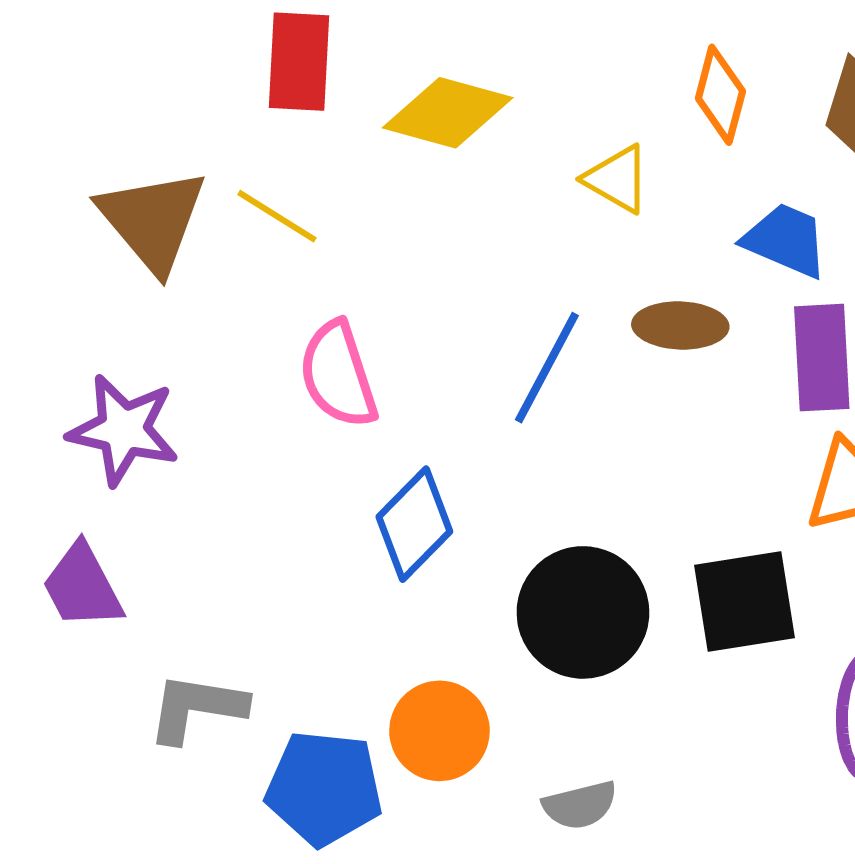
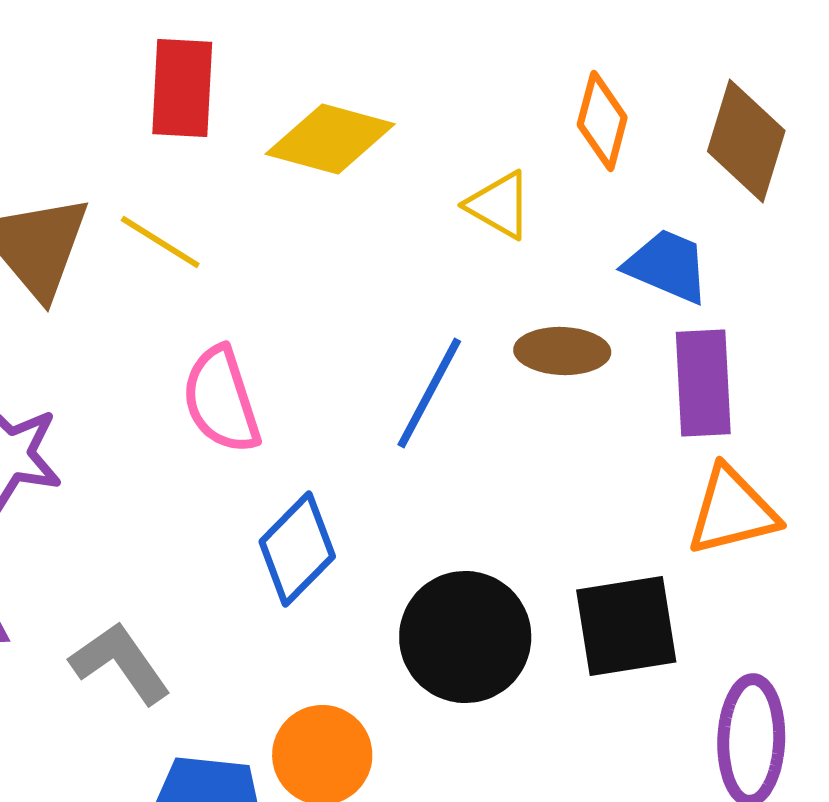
gray L-shape: (197, 708) -> (120, 663), moved, turned 46

